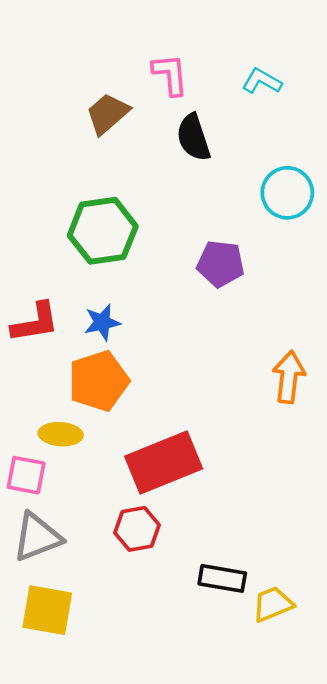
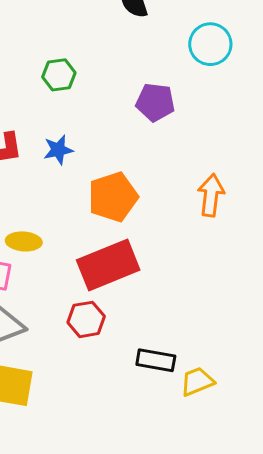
green hexagon: (103, 231) -> (59, 75), size x0.6
orange pentagon: (99, 381) -> (113, 197), moved

